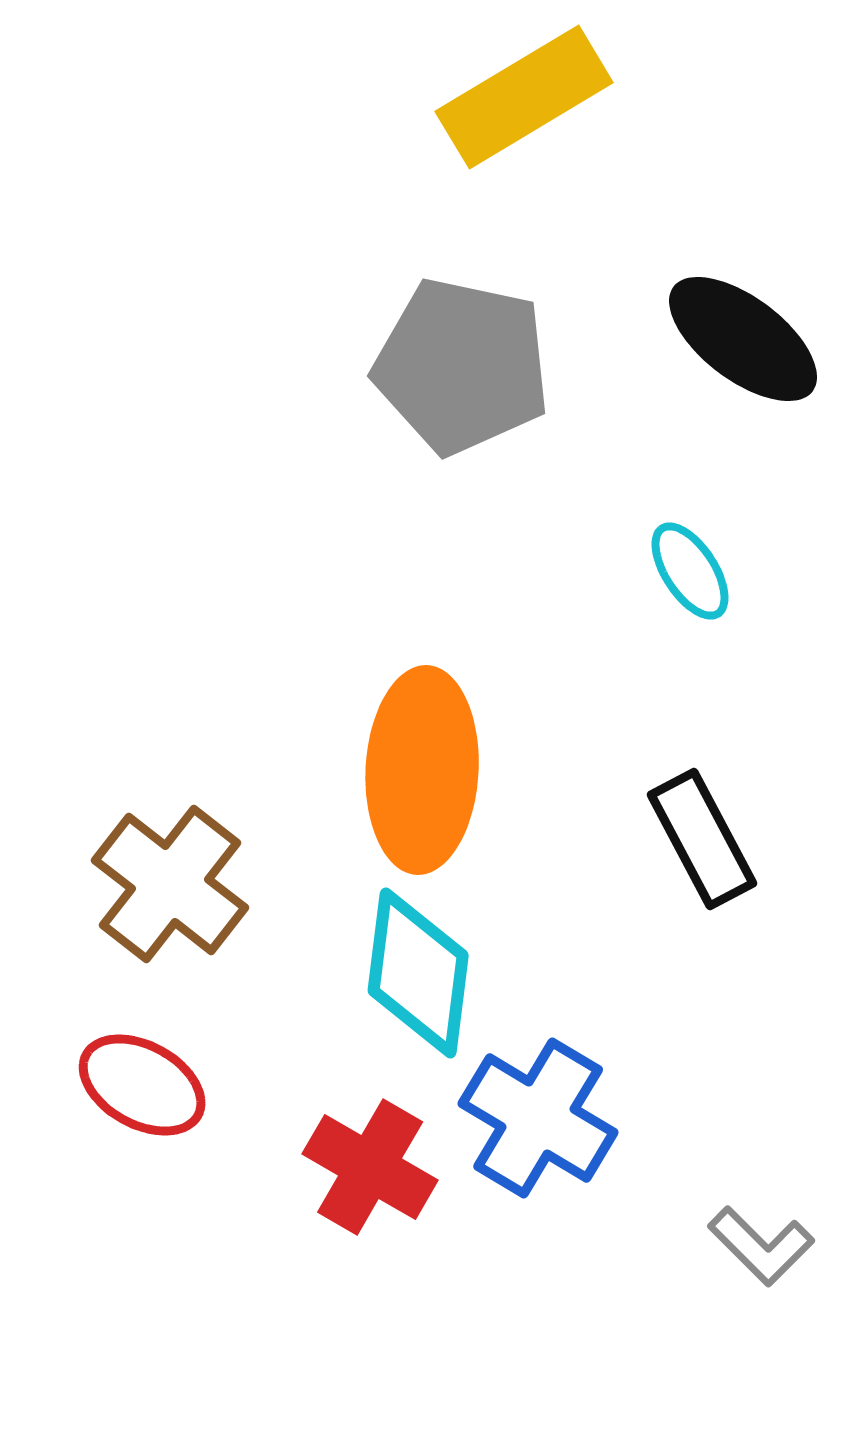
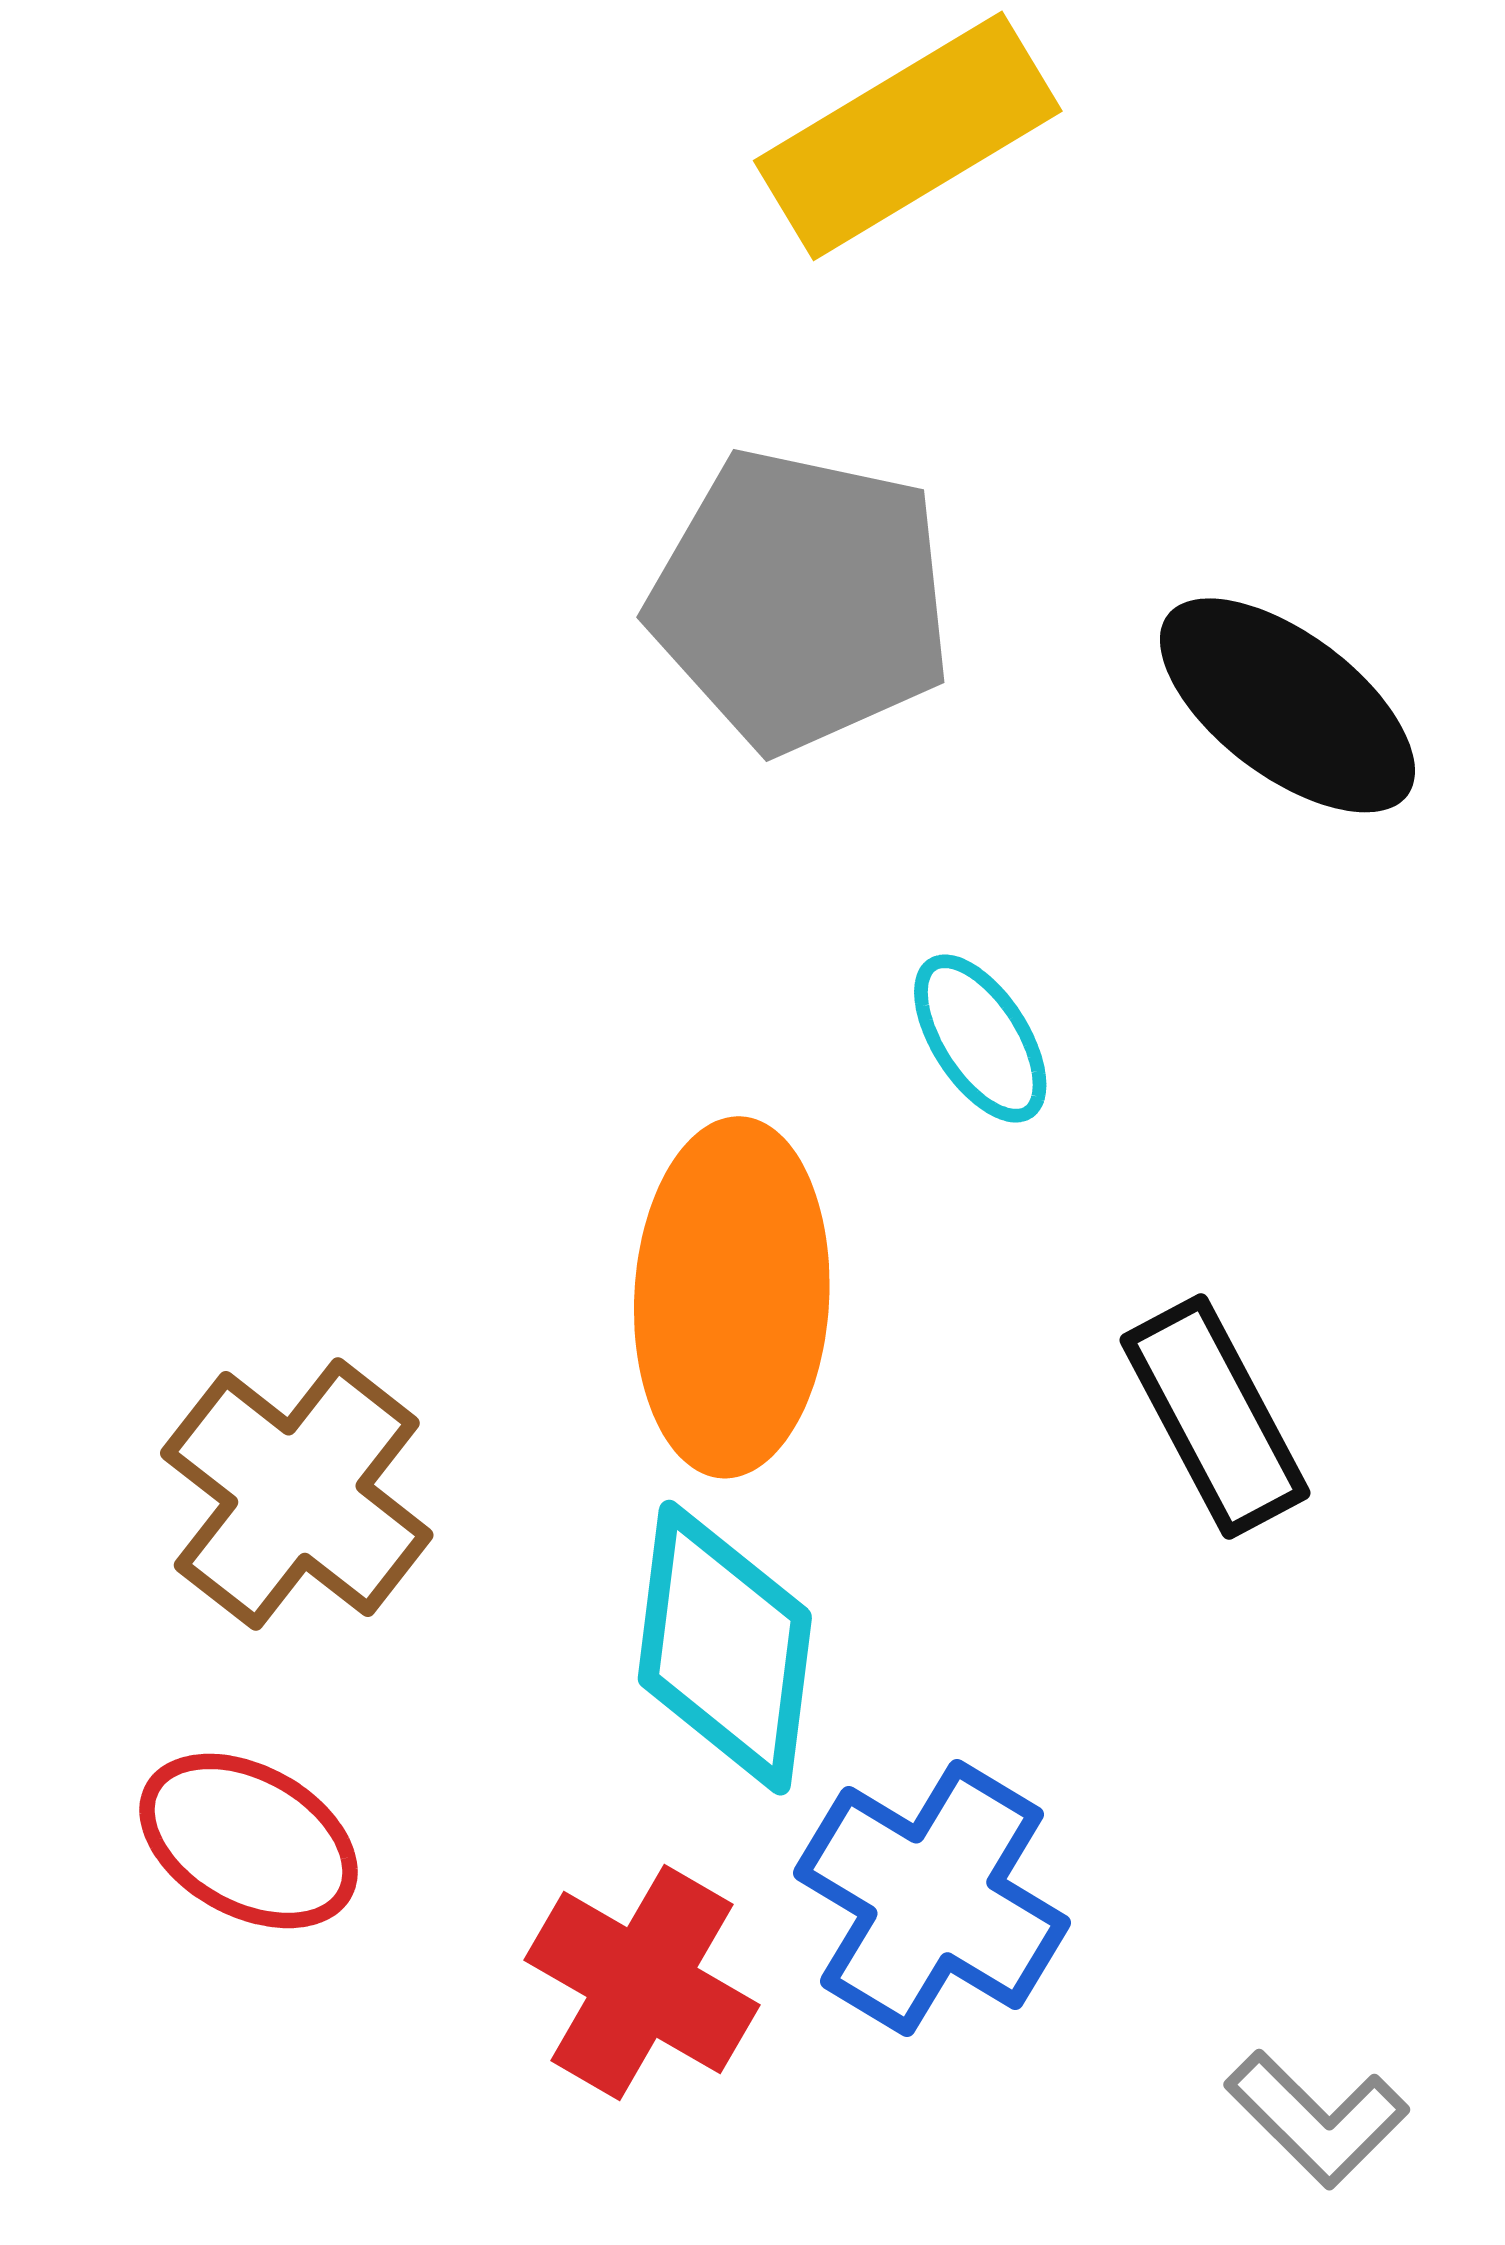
black ellipse: (743, 339) -> (1287, 705), moved
cyan ellipse: (690, 571) -> (980, 1038), moved

